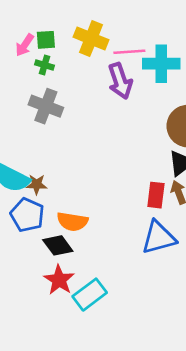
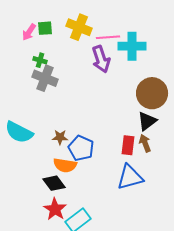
green cross: (45, 65) -> (40, 60), moved
brown star: (37, 184) -> (60, 137), moved
blue pentagon: (27, 215) -> (81, 148), moved

